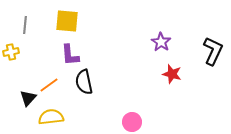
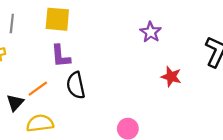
purple star: (161, 42) -> (151, 32), moved

